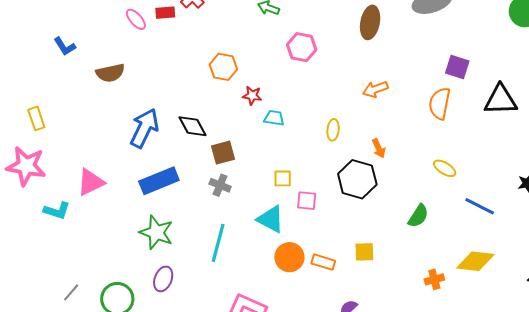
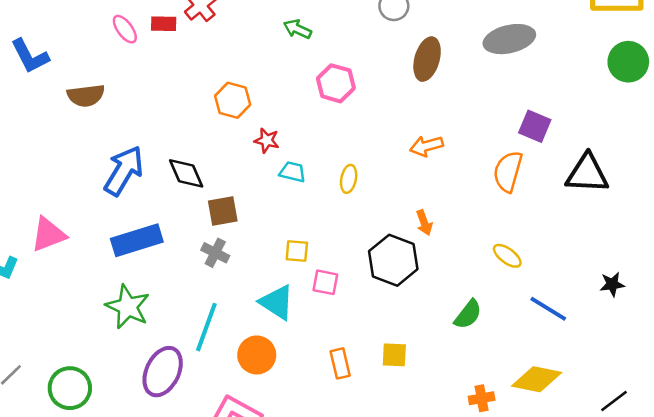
blue L-shape: (65, 46) -> (30, 56), size x1.4
yellow ellipse: (333, 130) -> (349, 179), moved
orange circle: (289, 257) -> (257, 355), moved
orange rectangle: (323, 262) -> (340, 363), turned 55
purple ellipse: (163, 279) -> (163, 372), moved, size x1.5

